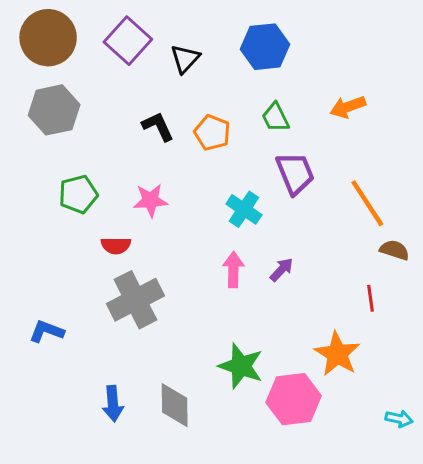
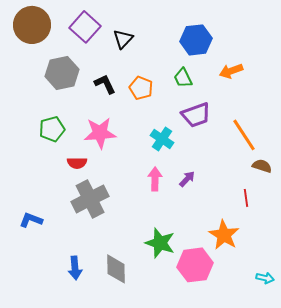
blue hexagon: (265, 47) -> (196, 40), moved
gray hexagon: (54, 110) -> (62, 73), moved
purple trapezoid: (295, 173) -> (196, 115), turned 92
pink star: (150, 200) -> (100, 133), size x1.4

